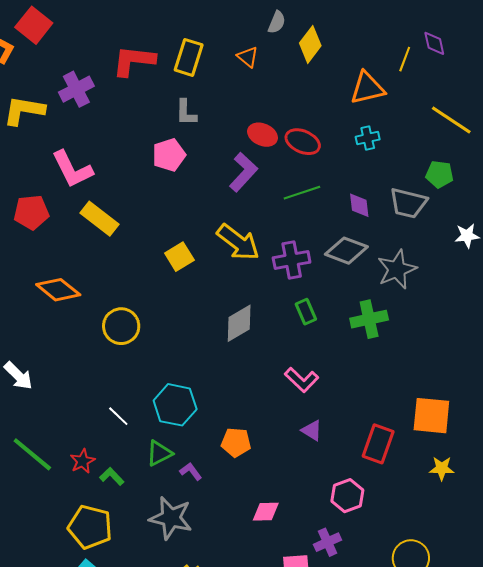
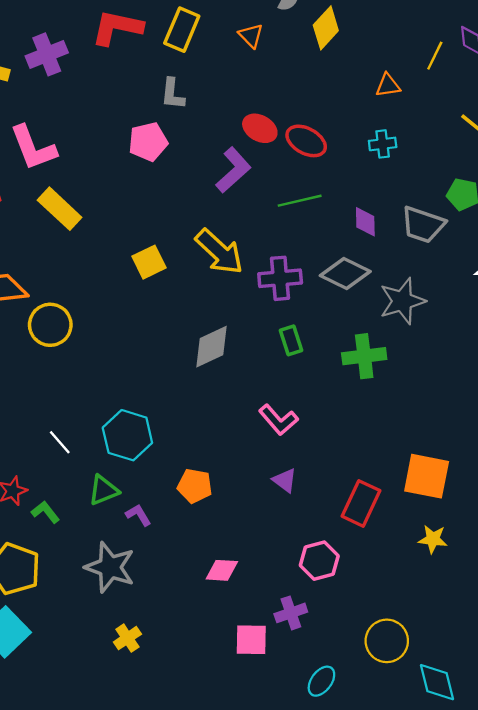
orange triangle: (367, 88) -> (388, 85), size x0.6
yellow circle: (121, 326) -> (50, 325), moved

